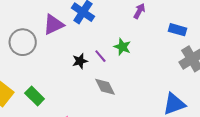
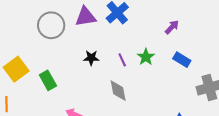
blue rectangle: (177, 30) -> (182, 60), moved
black star: (80, 61) -> (91, 58), moved

